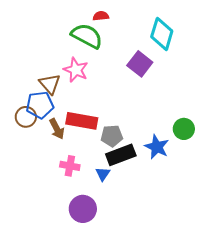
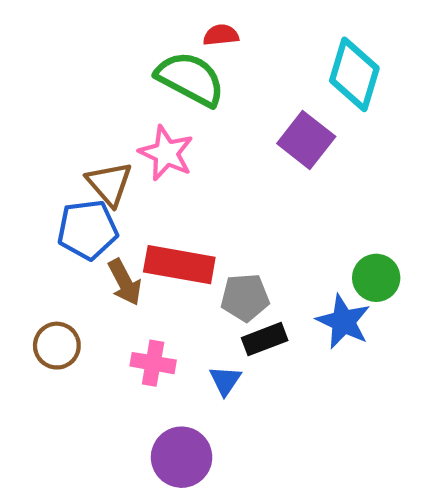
brown circle: (26, 117) -> (57, 346), moved
green circle: (184, 129) -> (376, 278), moved
black rectangle: (121, 155) -> (265, 339), size x0.7

